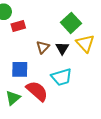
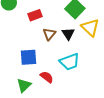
red rectangle: (18, 26) -> (35, 15), moved
red semicircle: (37, 91) -> (47, 77), size x0.6

